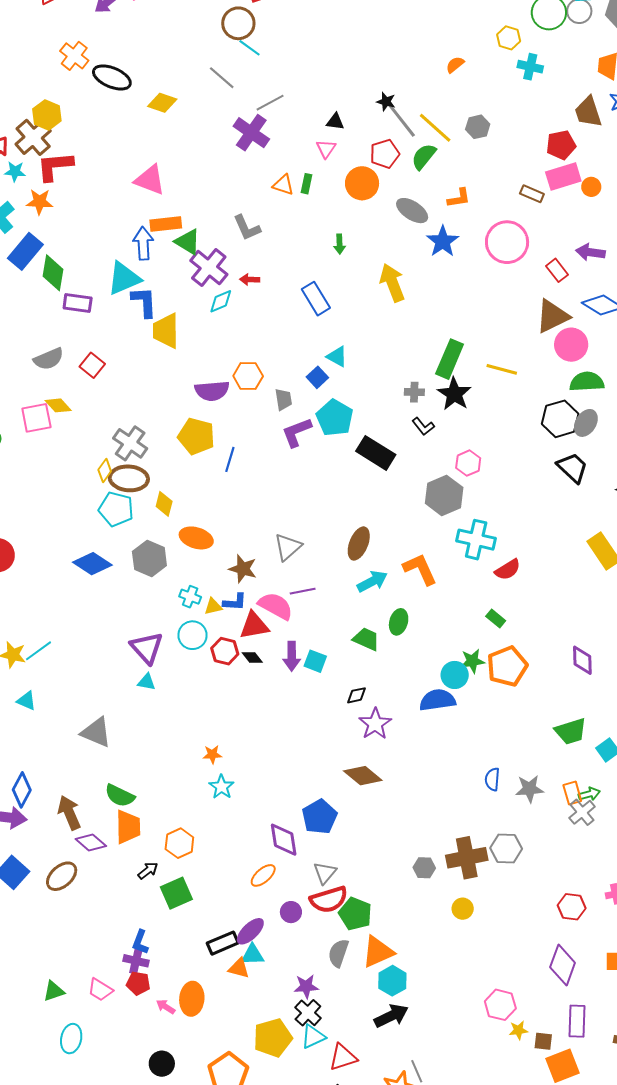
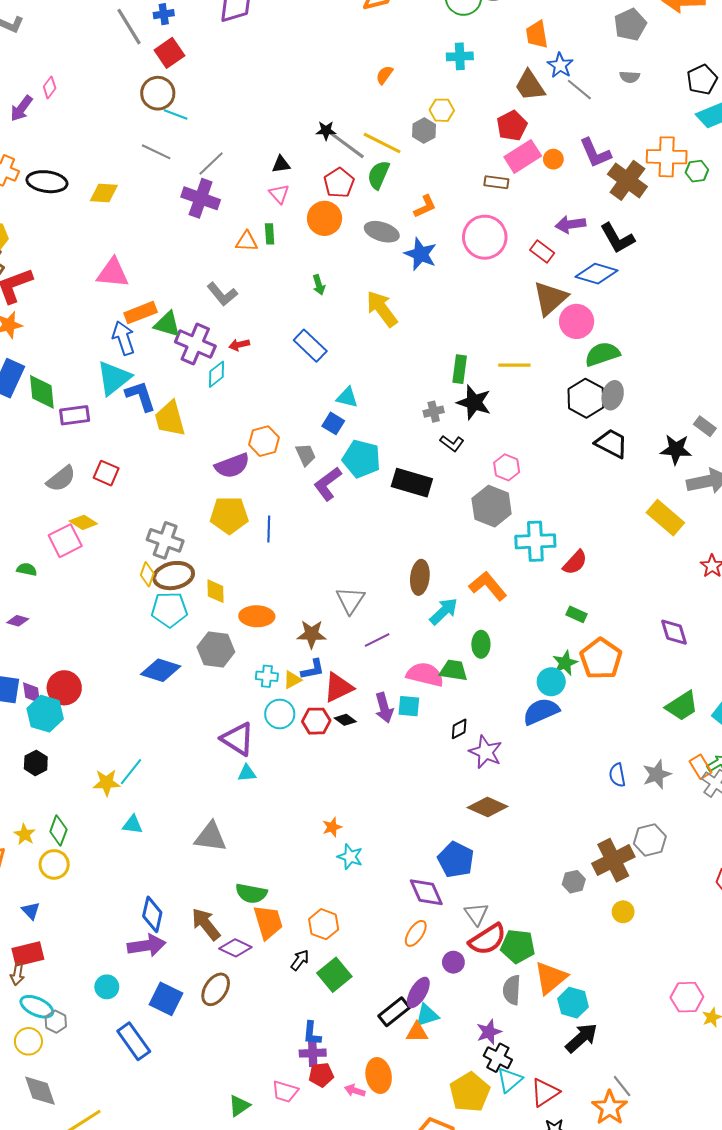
yellow hexagon: (509, 38) -> (442, 110), moved
green rectangle: (450, 359) -> (460, 369), size x0.7
pink semicircle: (276, 606) -> (425, 675), moved

